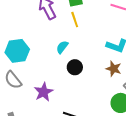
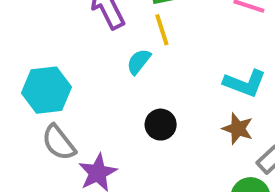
cyan semicircle: (62, 47) -> (139, 62), moved
gray semicircle: (13, 80) -> (59, 143), moved

